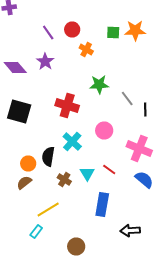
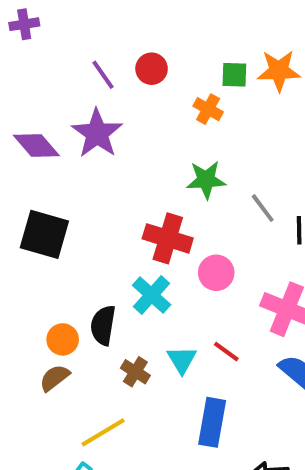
orange cross: (86, 50) -> (208, 109), moved
purple star: (45, 62) -> (97, 133), size x1.4
red cross: (67, 106) -> (168, 238), moved

